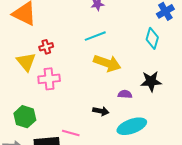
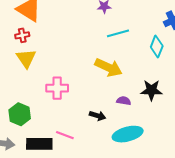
cyan line: (95, 36) -> (118, 33), moved
red cross: (46, 47) -> (22, 35), moved
pink cross: (49, 79) -> (57, 88), moved

